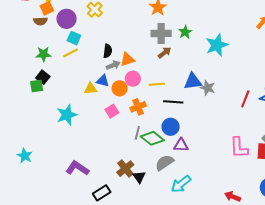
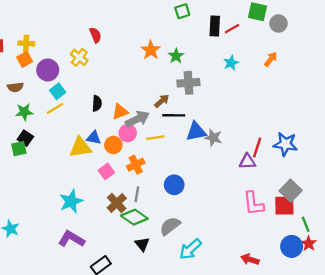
brown semicircle: (40, 21) -> (15, 87), moved
green star: (185, 32) -> (176, 56), moved
gray cross: (161, 33) -> (188, 83), moved
cyan square: (74, 38) -> (58, 91), turned 32
cyan star: (217, 45) -> (231, 63), moved, size x0.6
gray arrow: (113, 65) -> (137, 119), moved, size x1.5
yellow triangle: (91, 89) -> (80, 147), size x1.5
black line: (173, 102) -> (174, 115), moved
cyan star: (67, 115) -> (71, 201), moved
green diamond: (152, 138) -> (134, 217), moved
purple triangle: (181, 145) -> (247, 161), moved
brown cross: (125, 169) -> (117, 203), moved

